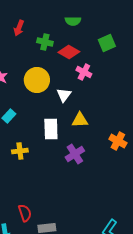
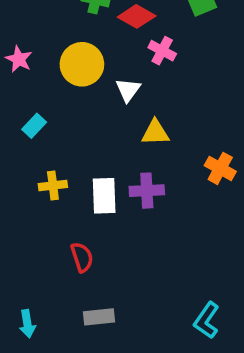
white rectangle: (51, 129) -> (104, 196), moved
purple cross: (75, 154) -> (147, 191), turned 30
red semicircle: (25, 213) -> (82, 257), moved

